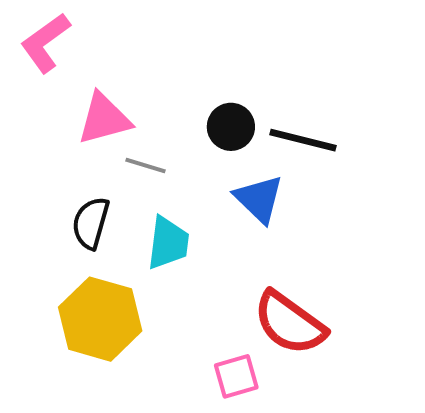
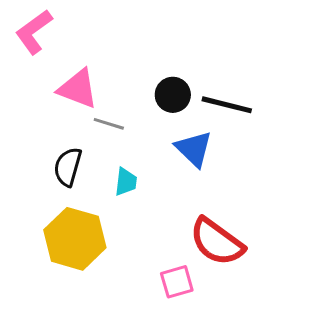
pink triangle: (104, 119) -> (78, 89), turned 36
cyan trapezoid: (168, 243) -> (126, 182), size x0.7

